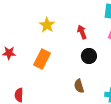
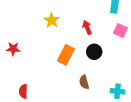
orange rectangle: (42, 59) -> (66, 55), moved

